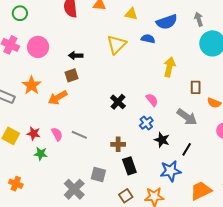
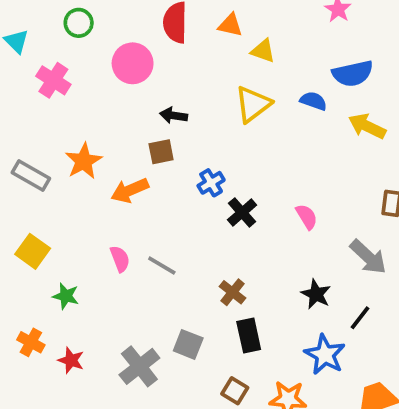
yellow triangle: (131, 14) -> (263, 51), moved
pink circle: (38, 47) -> (133, 63), moved
yellow arrow: (169, 67) -> (367, 126), moved, turned -84
blue cross: (146, 123) -> (211, 183), moved
red star: (34, 134) -> (71, 360), moved
brown cross: (118, 144) -> (233, 292), turned 32
green star: (41, 154) -> (66, 296), moved
blue star: (171, 171) -> (325, 355), turned 30
brown square: (126, 196) -> (235, 391), turned -32

